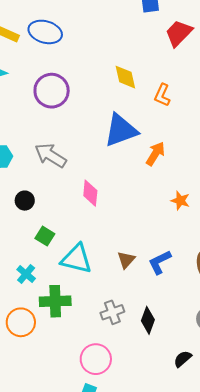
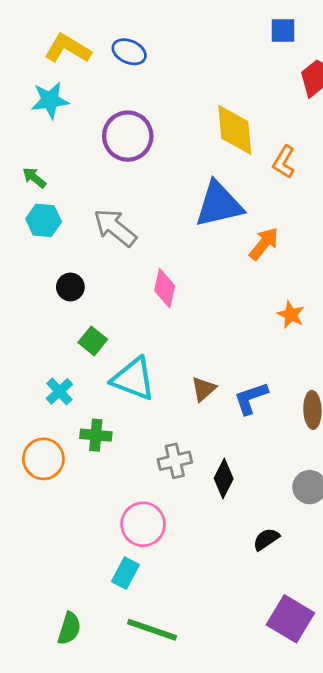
blue ellipse: (45, 32) -> (129, 52), size x0.7
yellow diamond: (125, 77) -> (235, 130), size x1.4
green cross: (55, 301) -> (96, 435), size x0.7

